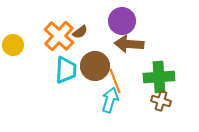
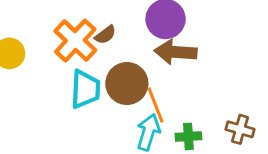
green cross: (159, 77) -> (188, 136), moved, size x0.6
brown cross: (161, 101) -> (240, 129), moved

